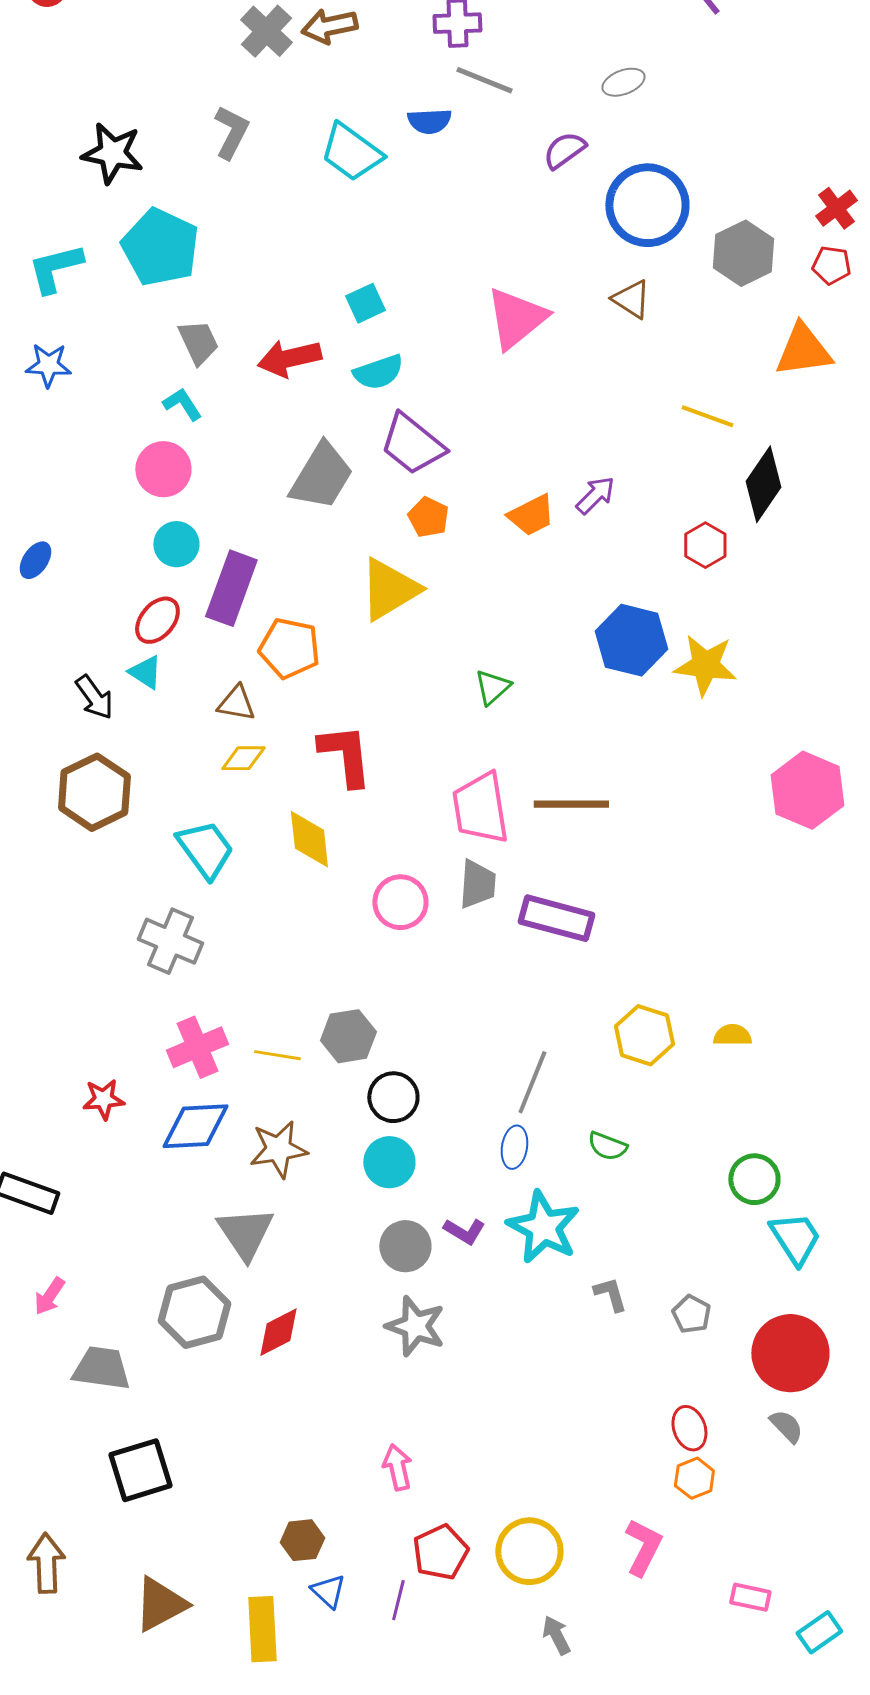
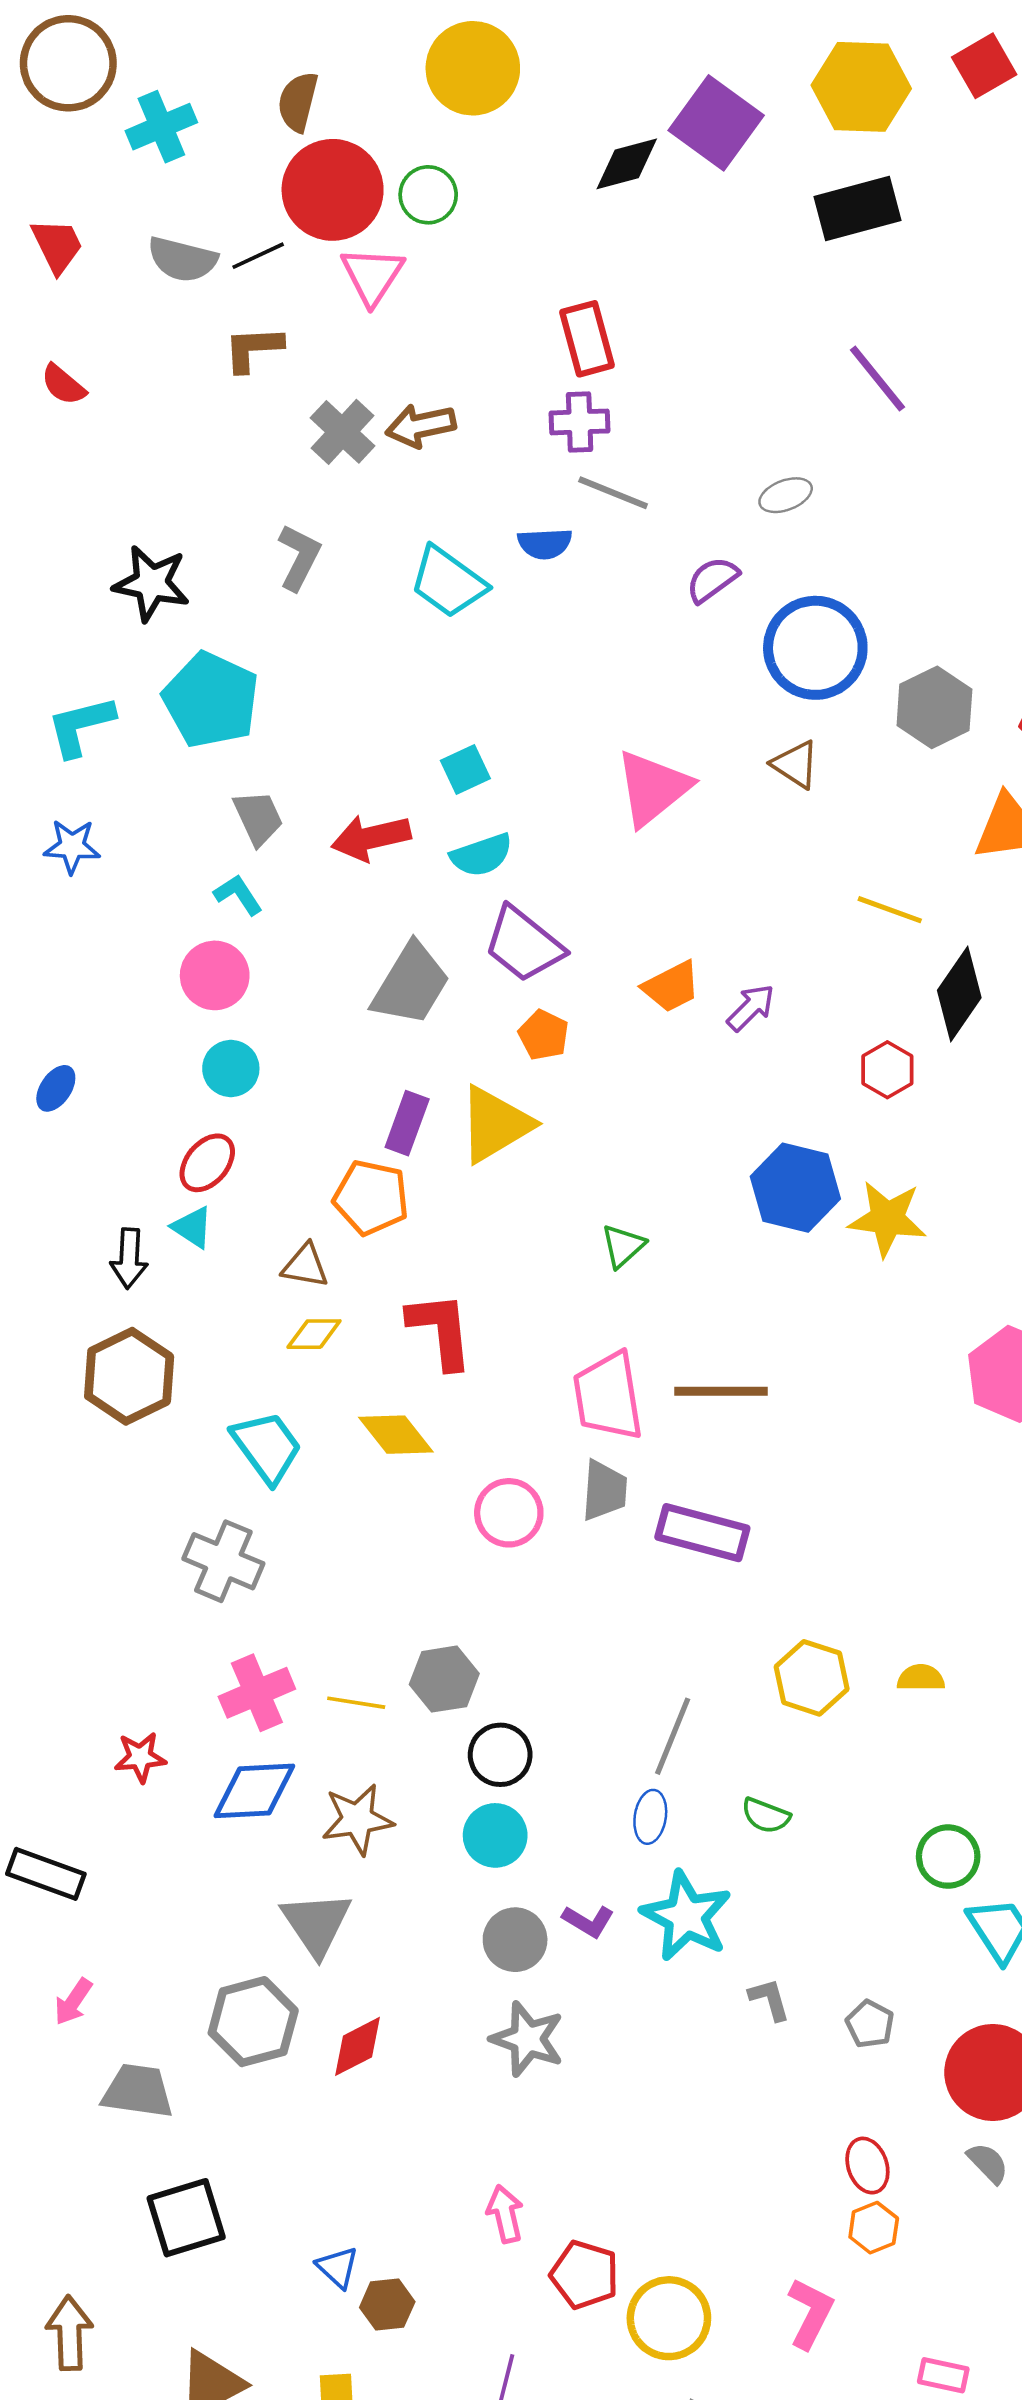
orange trapezoid: (531, 515) -> (671, 987), moved
purple rectangle: (231, 588) -> (407, 1123), moved, size x0.7
black arrow: (94, 697) -> (129, 1258), turned 39
yellow diamond: (309, 839) -> (396, 1435), turned -32
red pentagon: (440, 1552) -> (585, 2275), moved, turned -30
blue triangle: (328, 1591) -> (338, 2267), moved

